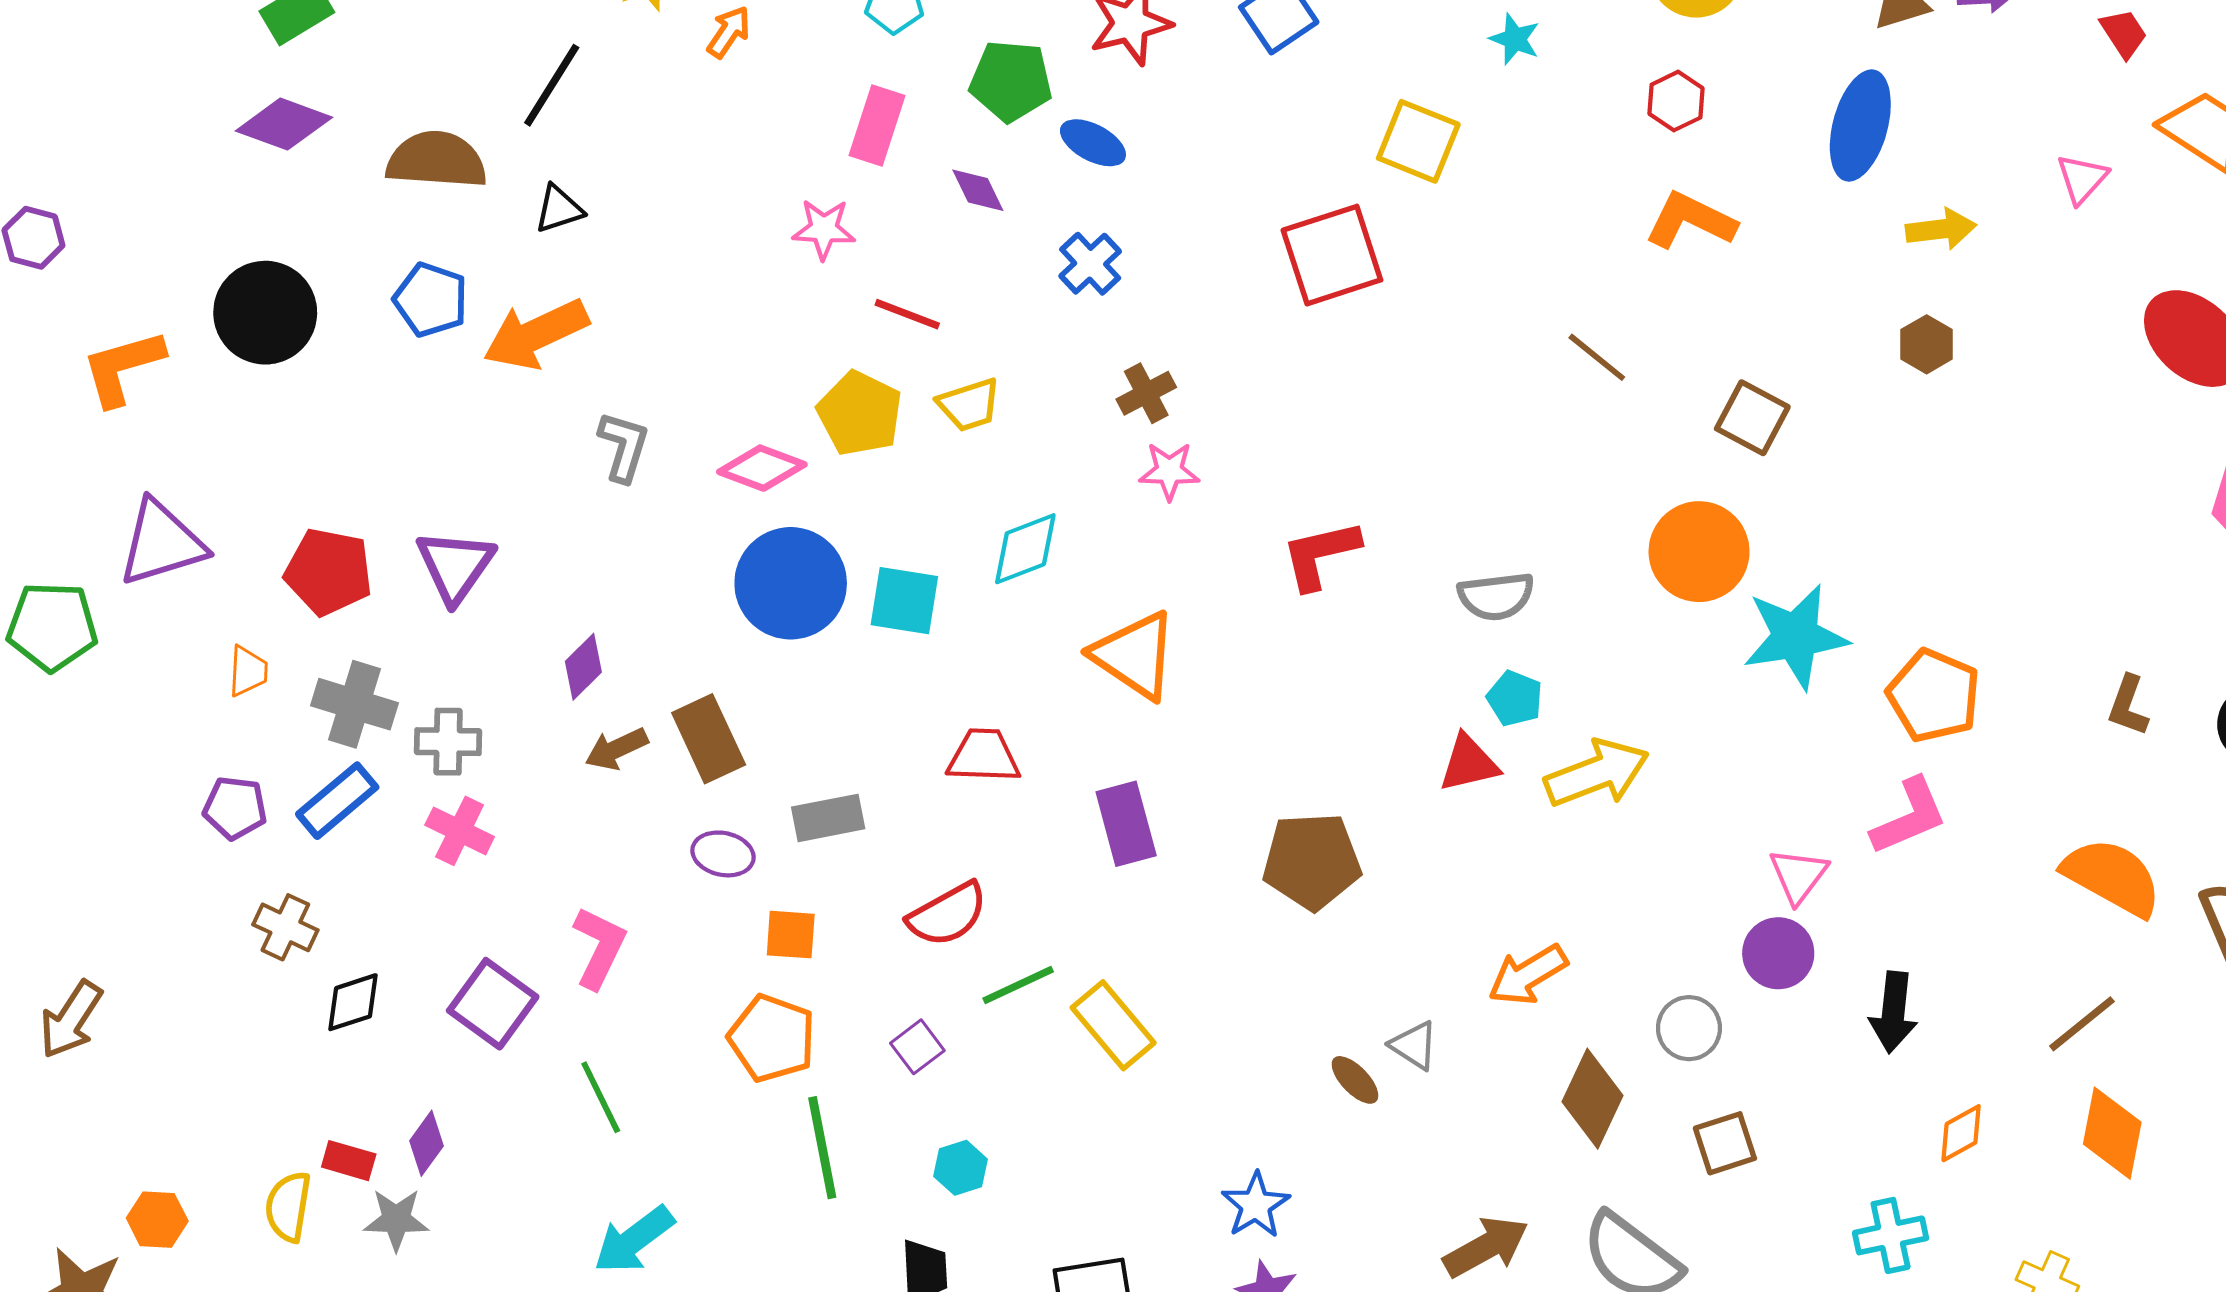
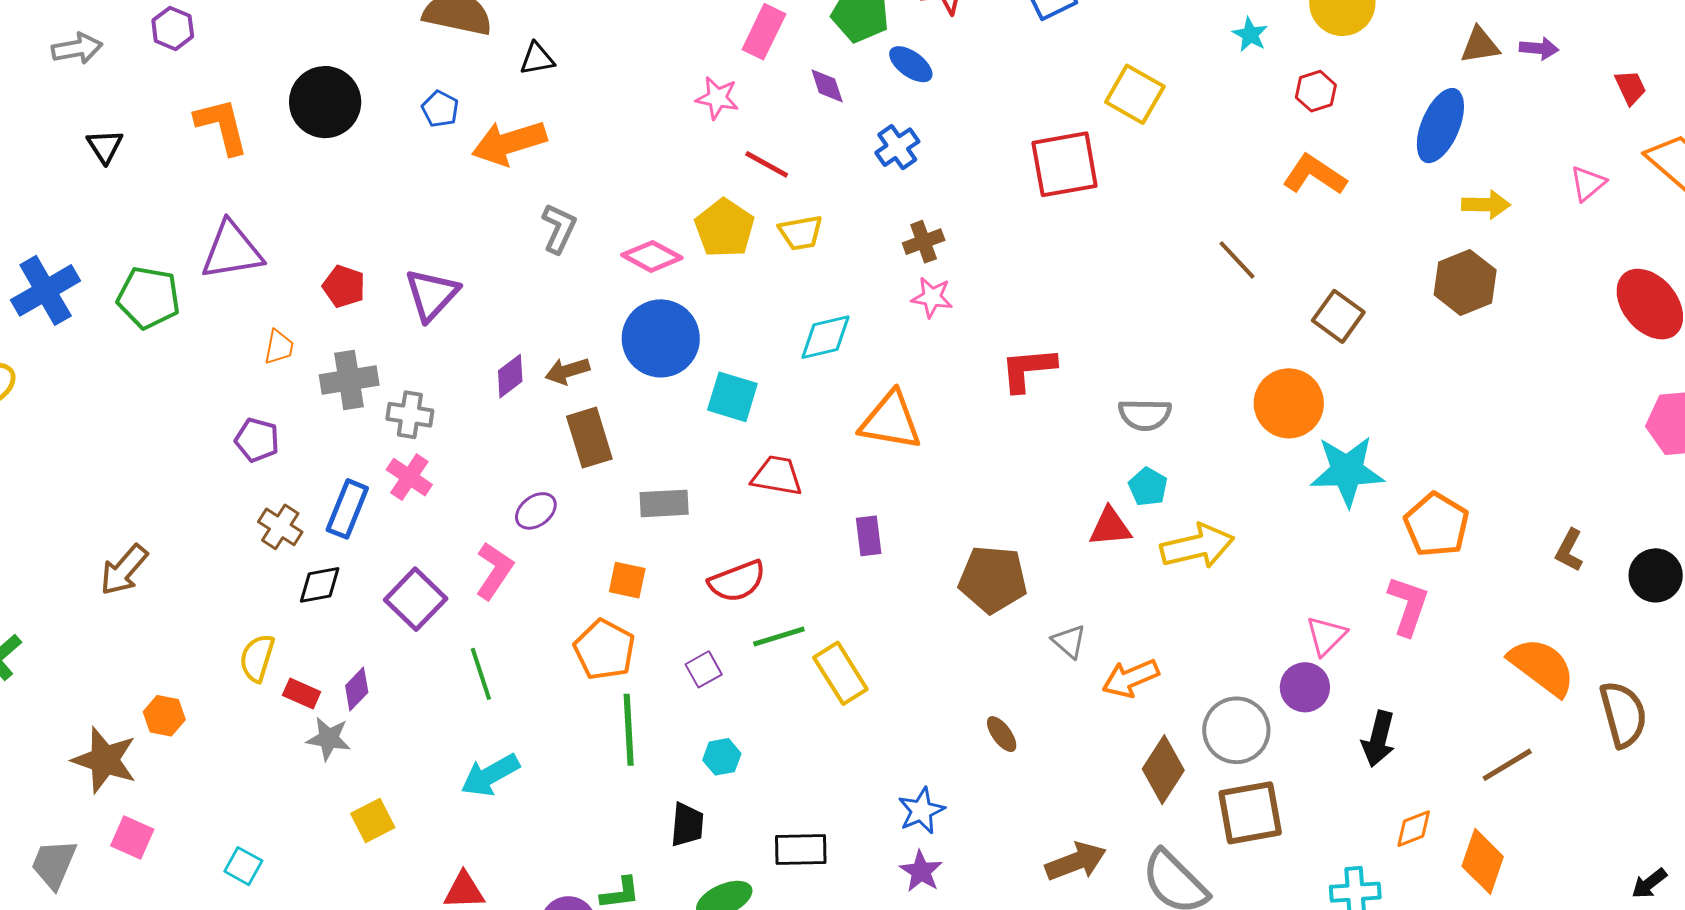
cyan star: (1515, 39) -> (1250, 35), moved
blue pentagon: (431, 300) -> (440, 109), size x0.7
brown hexagon: (1927, 344) -> (1465, 282), size x1.6
orange L-shape: (123, 367) -> (222, 126), turned 84
red pentagon: (329, 572) -> (344, 286), size x0.7
cyan square: (904, 601) -> (732, 397), moved
orange triangle: (1135, 655) -> (891, 421), turned -32
gray cross: (354, 704) -> (349, 380), turned -34
brown arrow: (616, 749) -> (567, 371), moved
blue rectangle: (337, 801) -> (347, 509), moved, turned -36
pink L-shape: (1909, 816) -> (1408, 606), turned -56
purple rectangle: (1126, 824) -> (869, 536), size x0.7
purple ellipse: (723, 854) -> (536, 511), moved, turned -57
gray circle: (1689, 1028) -> (1236, 730), size x1.5
gray triangle: (1414, 1045) -> (1069, 641), moved
orange diamond: (2112, 1133) -> (1483, 861), moved
brown square: (1725, 1143) -> (1250, 813), size x1.5
yellow semicircle: (288, 1207) -> (257, 658), moved

